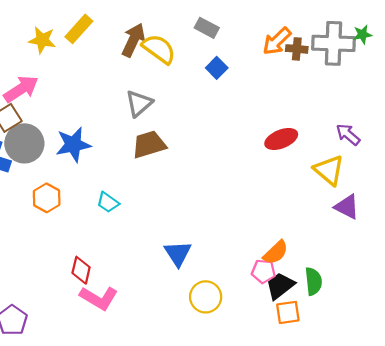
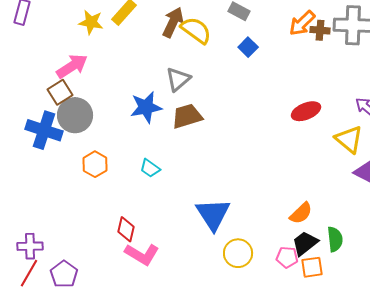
blue star: (73, 145) -> (146, 107), moved
blue triangle: (178, 254) -> (213, 214), size x1.4
pink pentagon: (263, 271) -> (287, 257), moved

